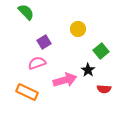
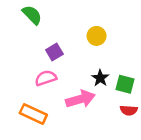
green square: (101, 51) -> (125, 84), moved, turned -35
black star: (88, 70) -> (100, 78), moved

